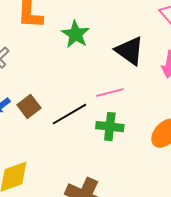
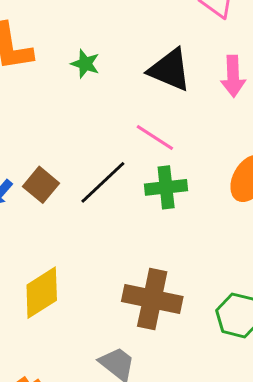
green star: (76, 34) -> (85, 64), size x0.7
pink line: (110, 93) -> (155, 138), turned 60

